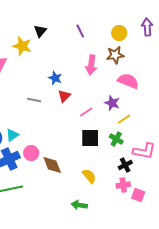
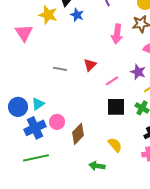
blue star: (55, 78) -> (77, 15), moved
brown diamond: (52, 165) -> (78, 134), turned 65
green arrow: (79, 205) -> (97, 166), moved

